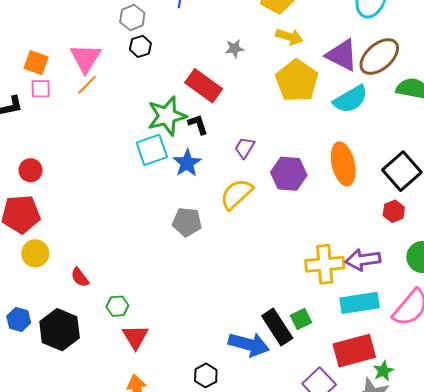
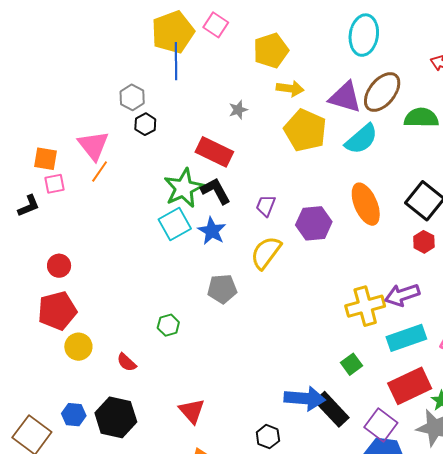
black L-shape: (198, 124) -> (216, 191), size x1.4
green hexagon: (117, 306) -> (168, 325), moved
black rectangle: (277, 327) -> (332, 409), moved

